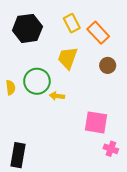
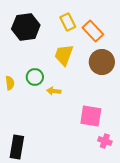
brown circle: (108, 65) -> (102, 62), size x1.6
green circle: (37, 81) -> (35, 77), size x0.7

